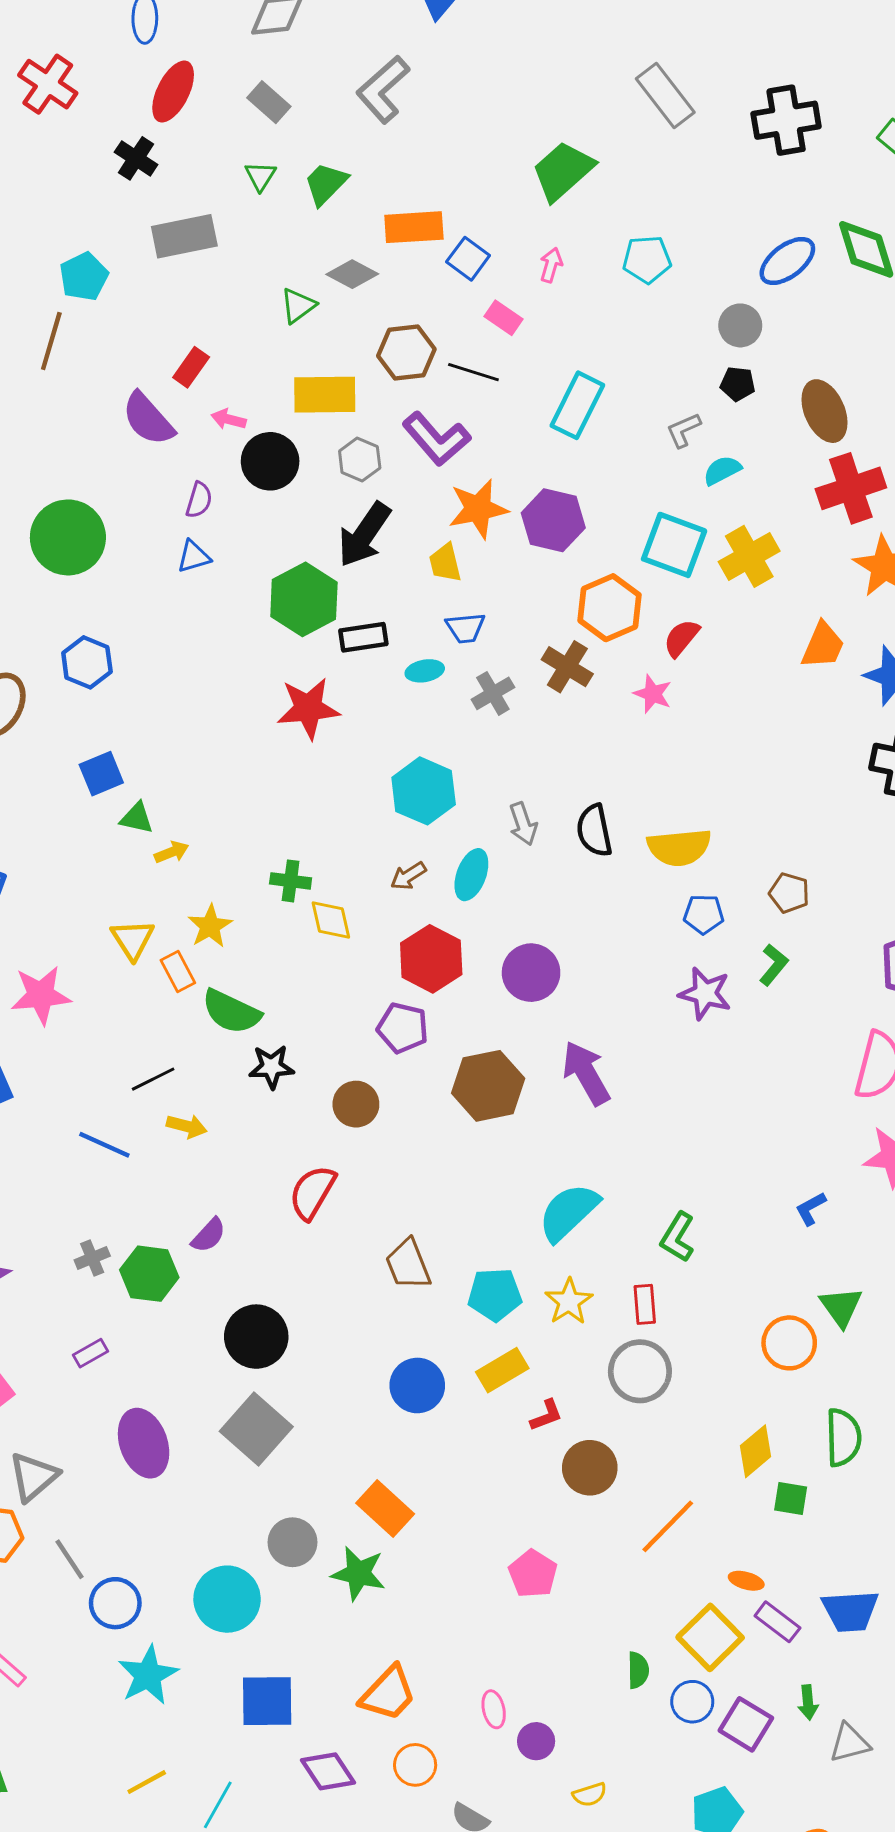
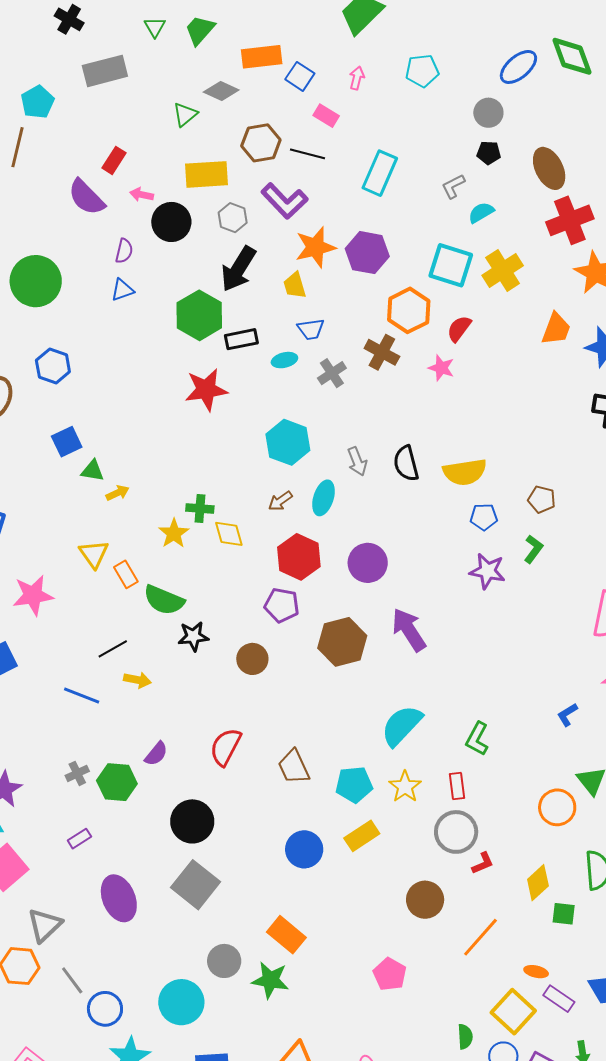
yellow star: (210, 926) -> (174, 533), moved
red semicircle: (312, 1192) -> (226, 747), moved
red L-shape: (546, 1415) -> (483, 863), moved

